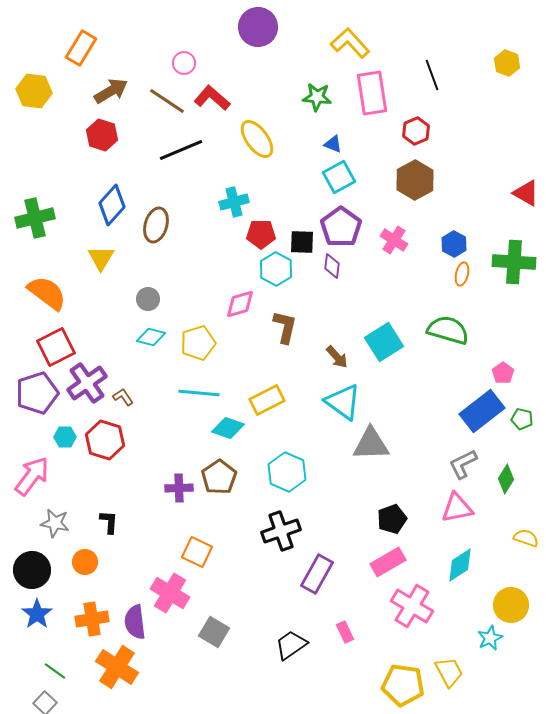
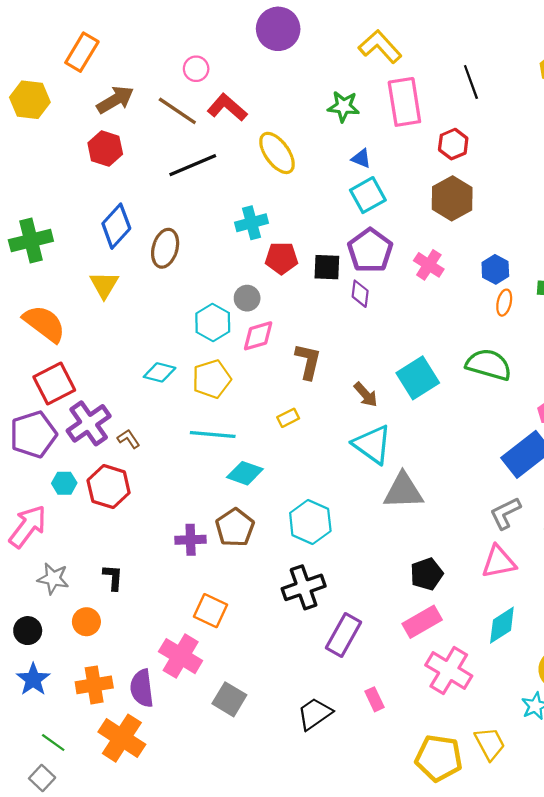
cyan hexagon: (276, 269) -> (213, 323), moved
gray circle: (148, 299) -> (247, 298), moved
yellow rectangle: (267, 400) -> (288, 418), moved, size x0.6
black circle: (32, 570) -> (28, 631), size x0.7

